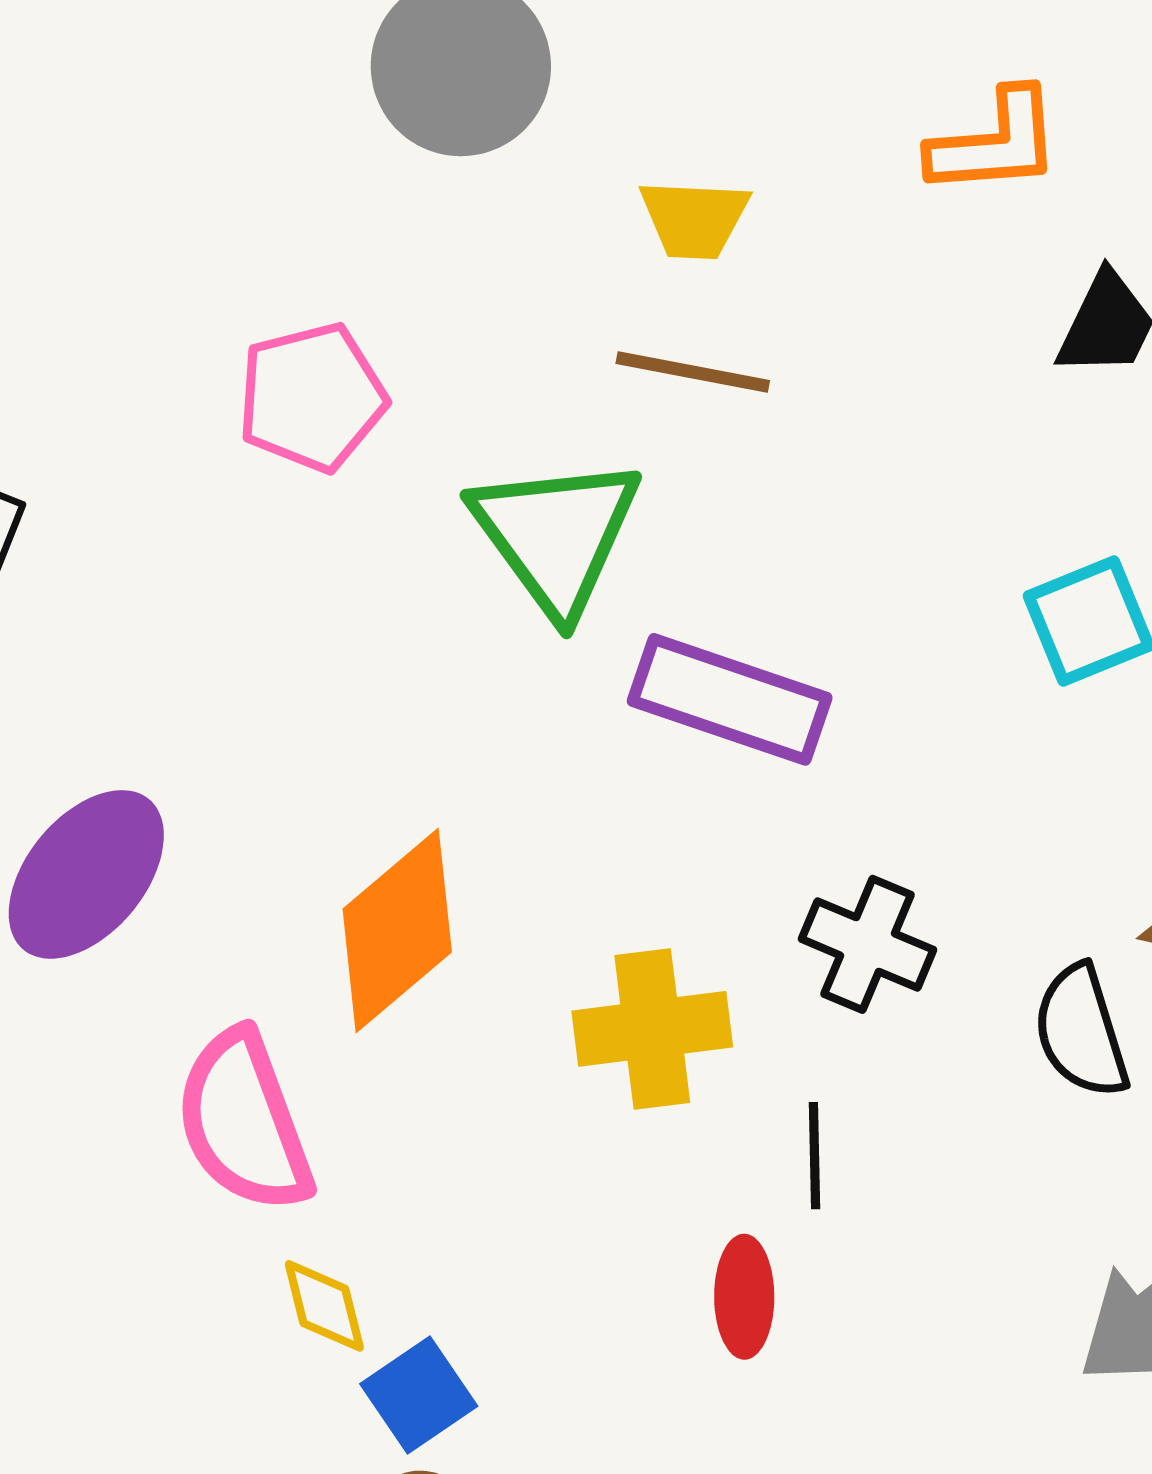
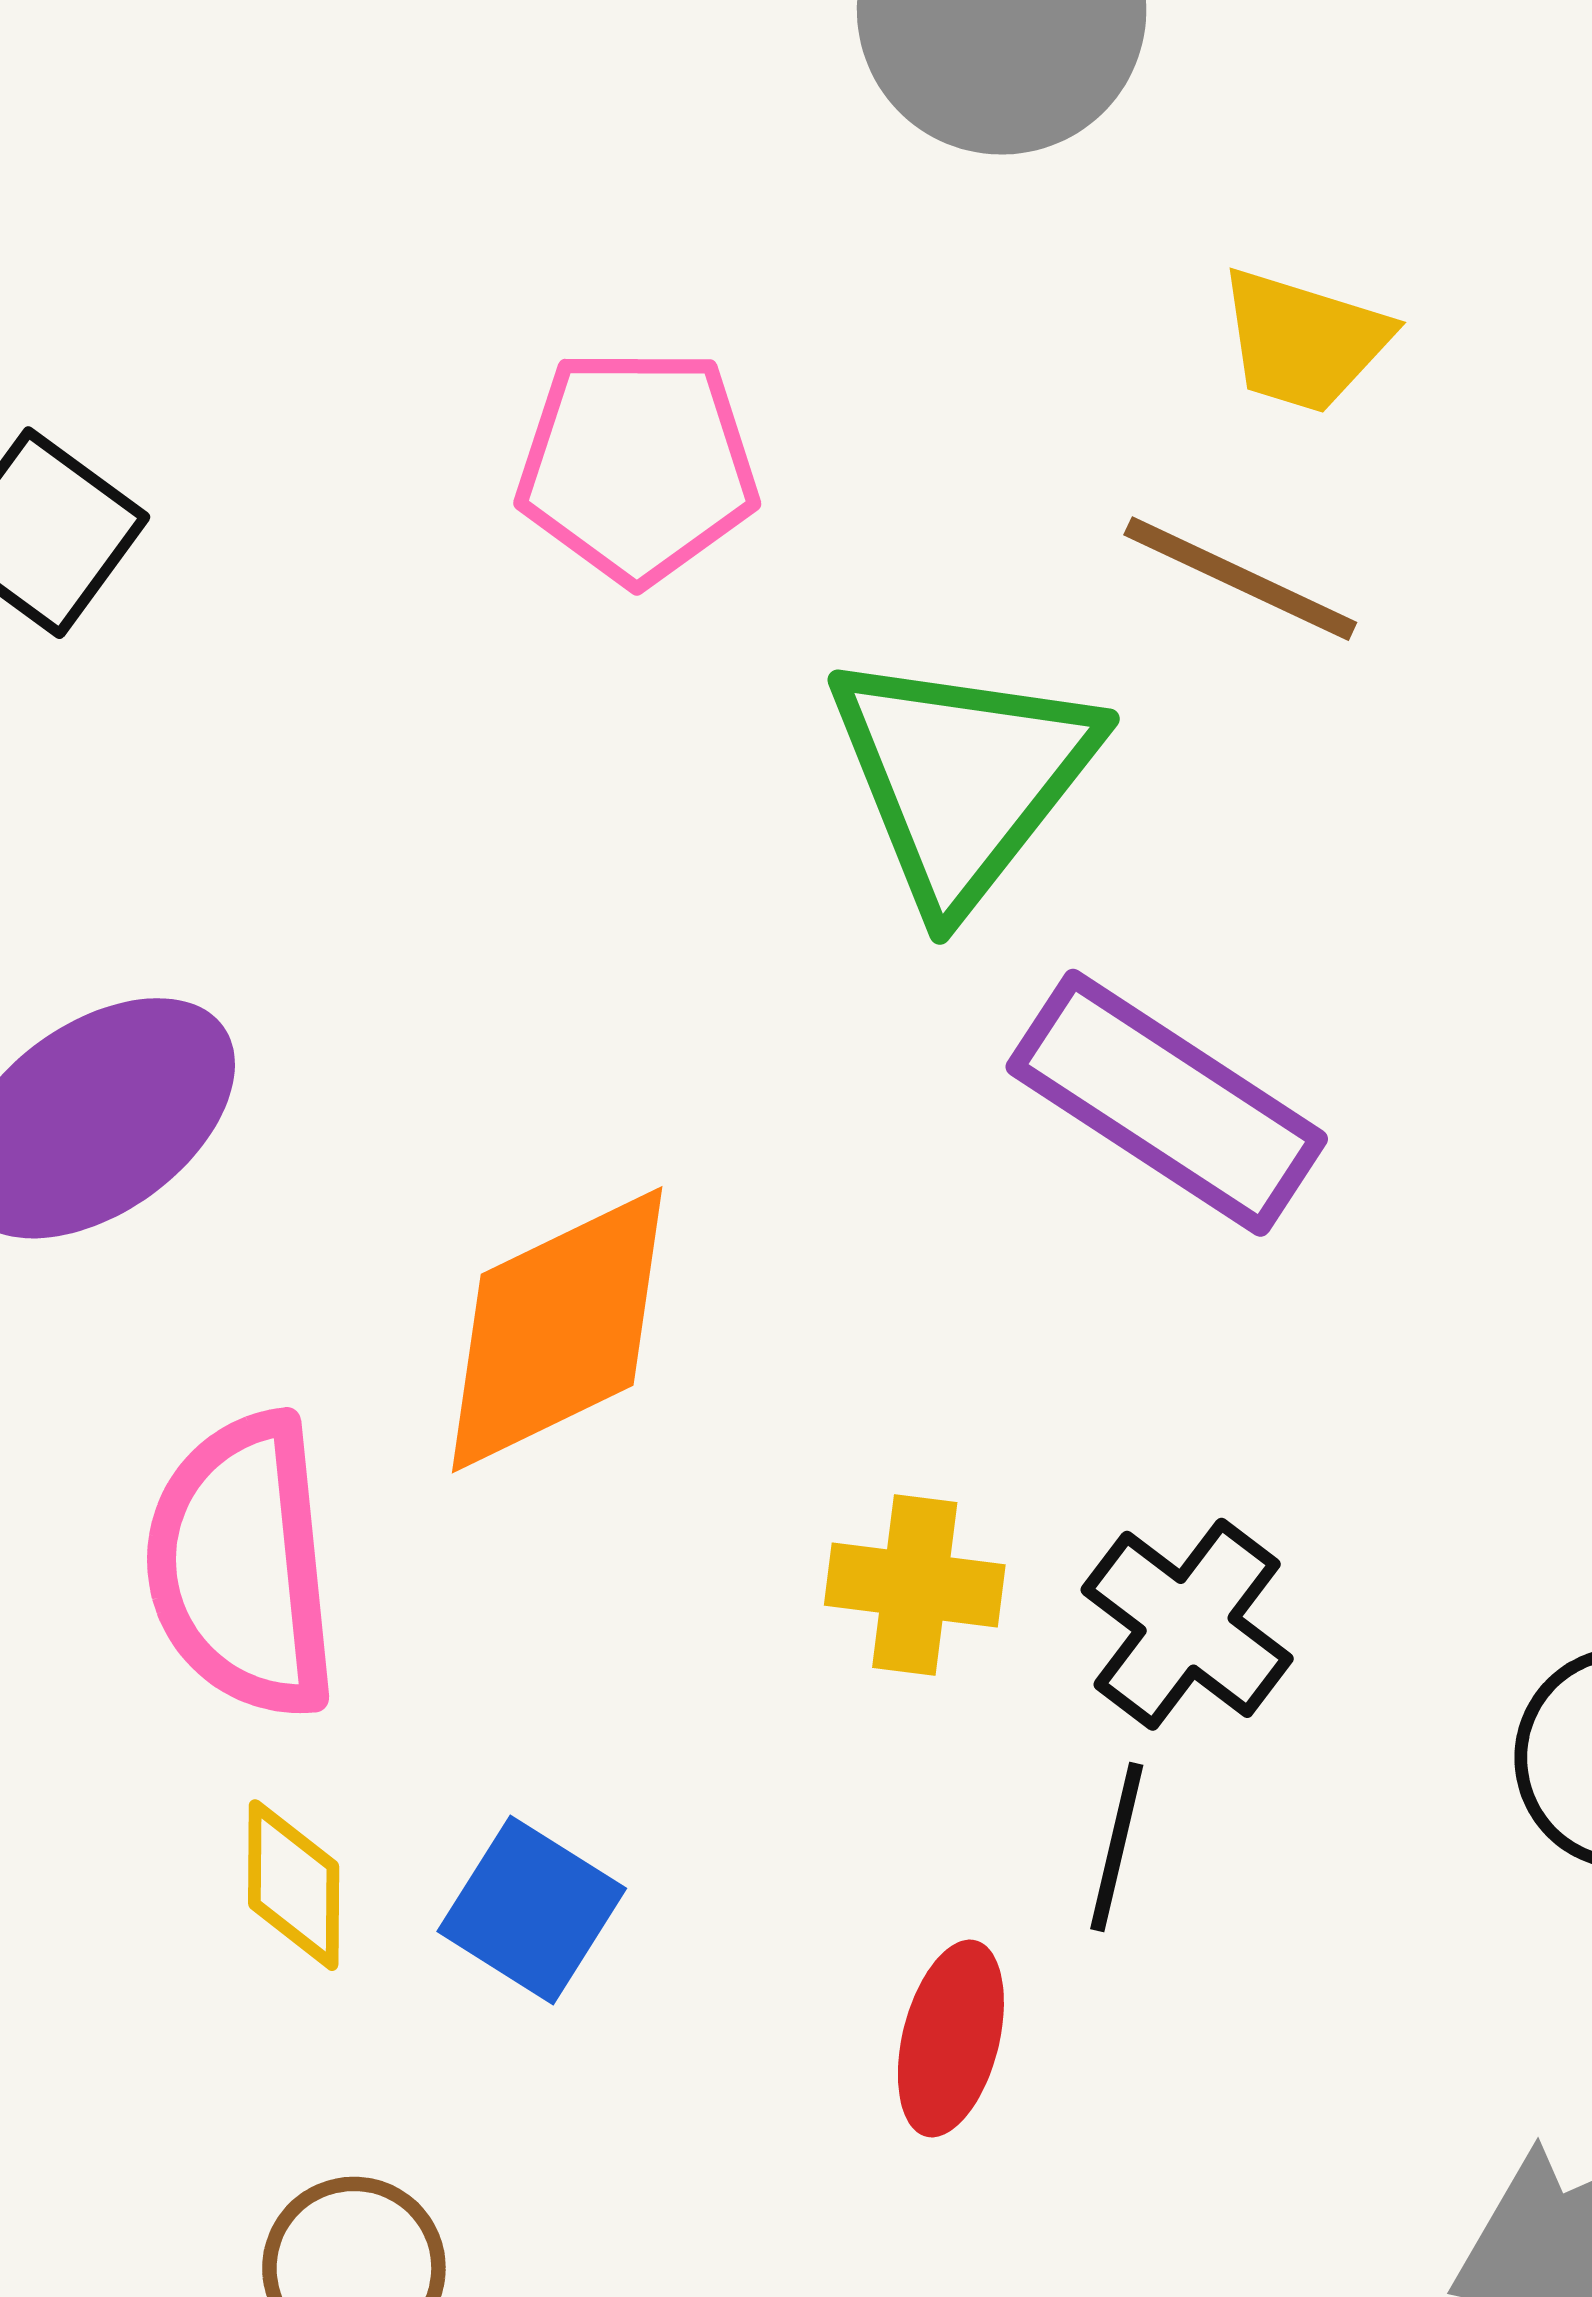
black cross: (867, 944) -> (1187, 1624), moved
yellow cross: (652, 1029) -> (915, 1585), size x0.7
blue square: (419, 1395) -> (532, 1910), moved, turned -38

